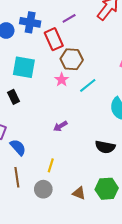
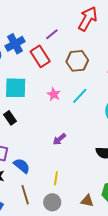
blue cross: (30, 22) -> (15, 44), turned -30
brown hexagon: (72, 59) -> (77, 61), moved

